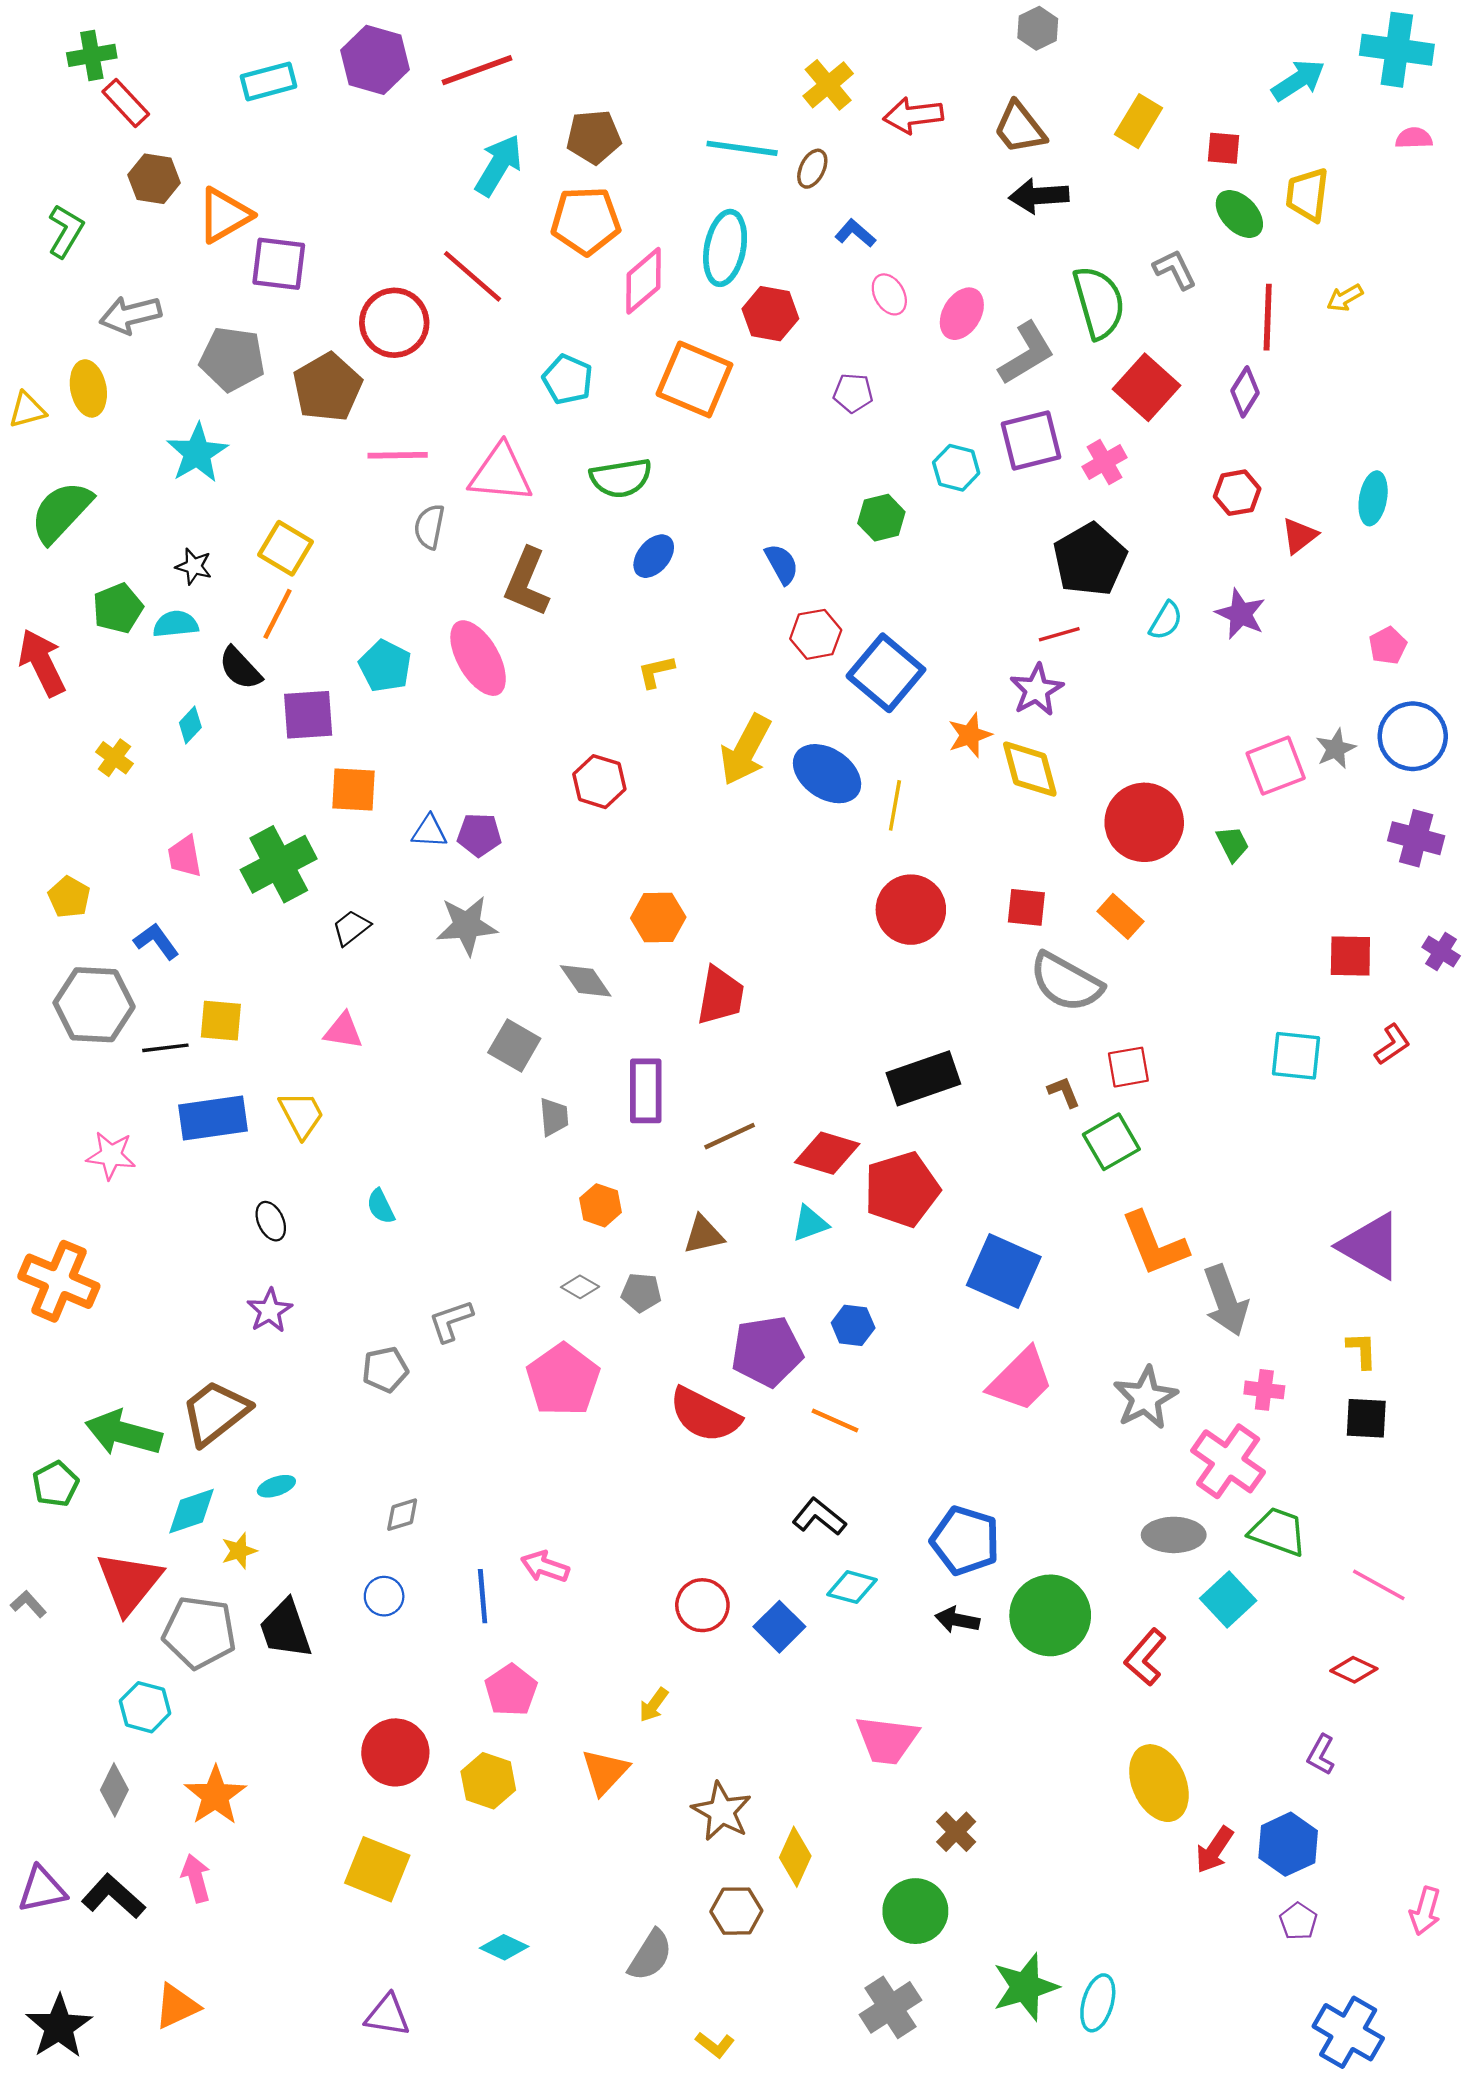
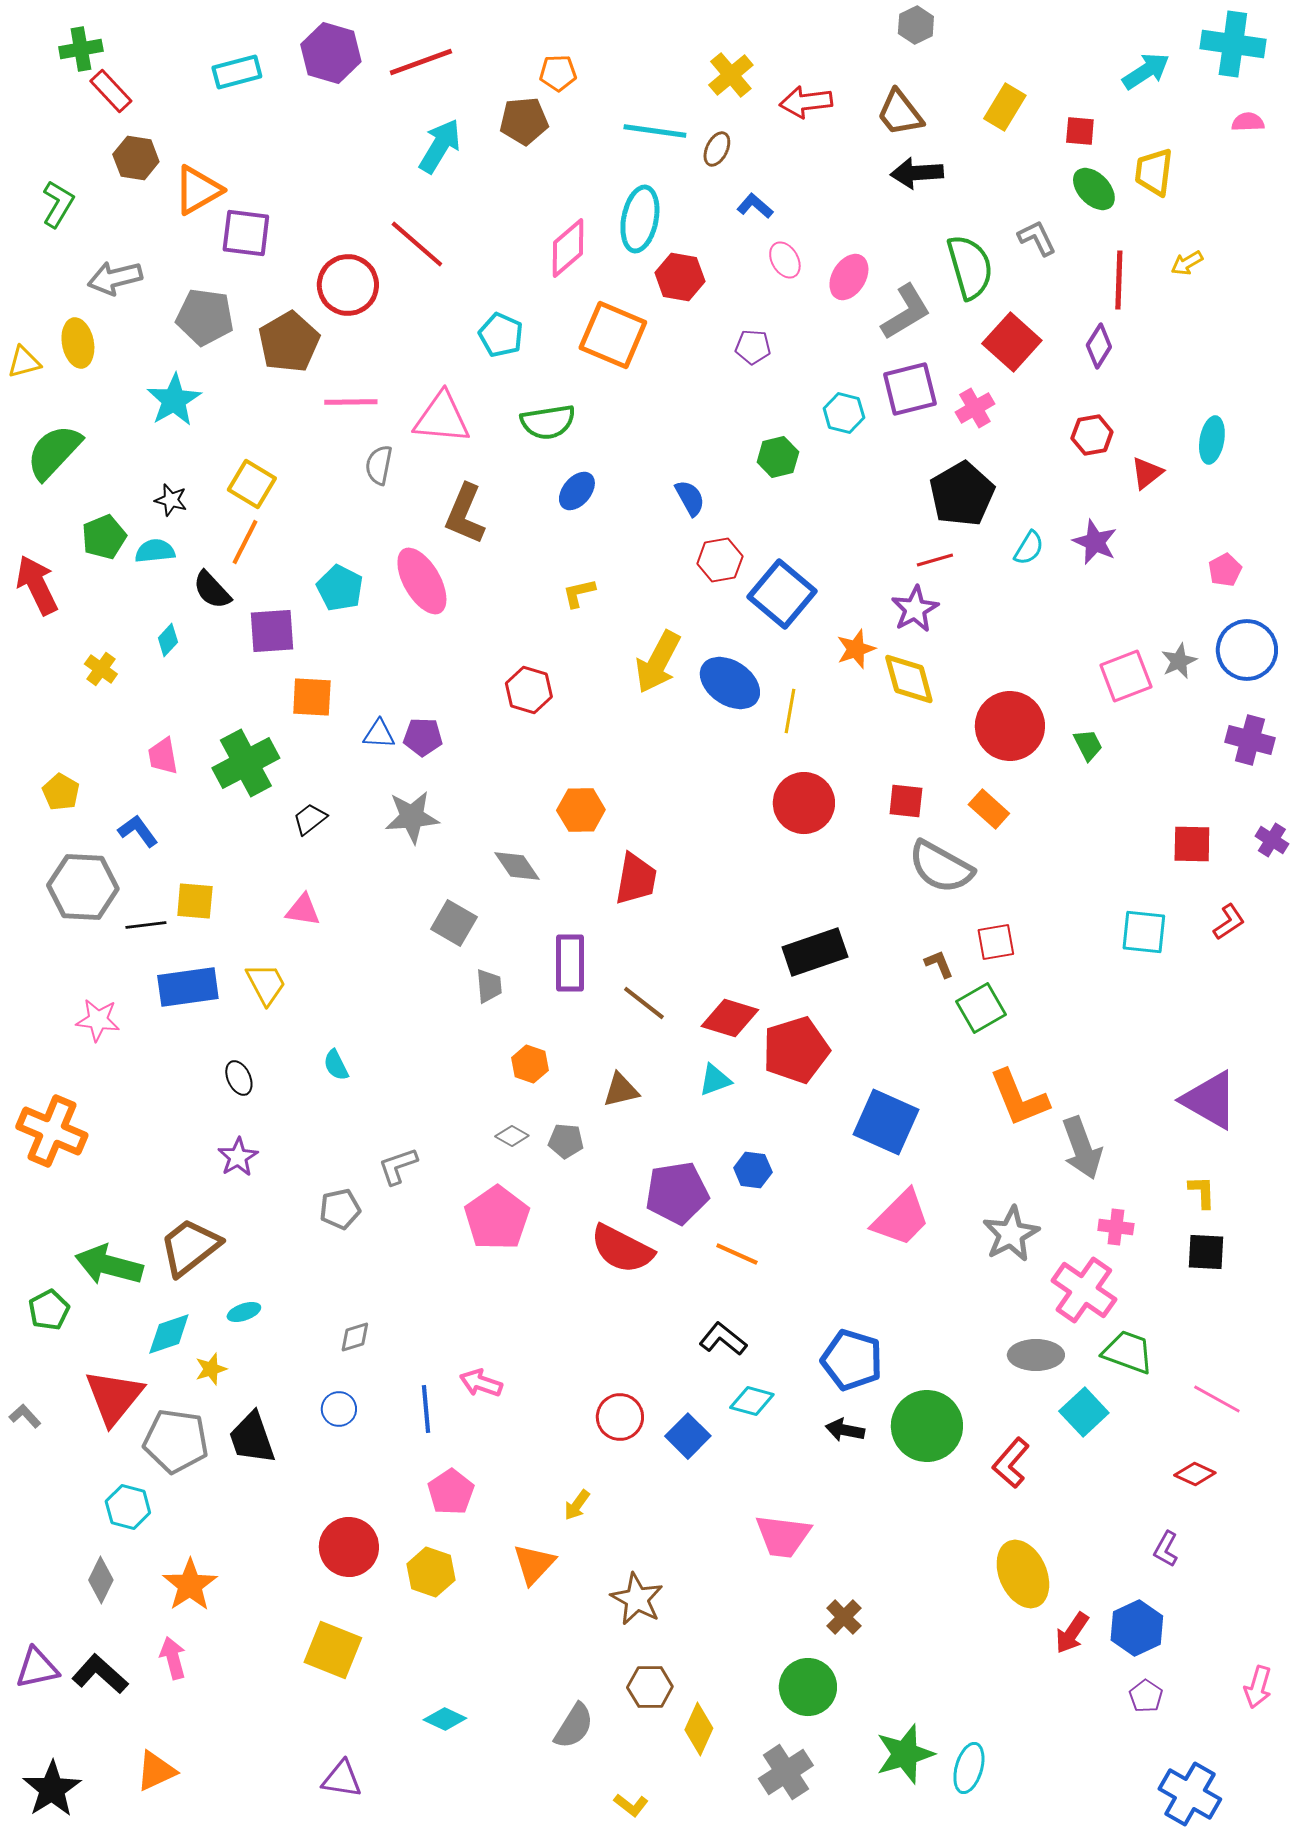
orange pentagon: (586, 221) -> (558, 73), moved, size x0.6
brown line: (730, 1136) -> (644, 1003), turned 63
yellow diamond: (795, 1857) -> (699, 1729), moved

